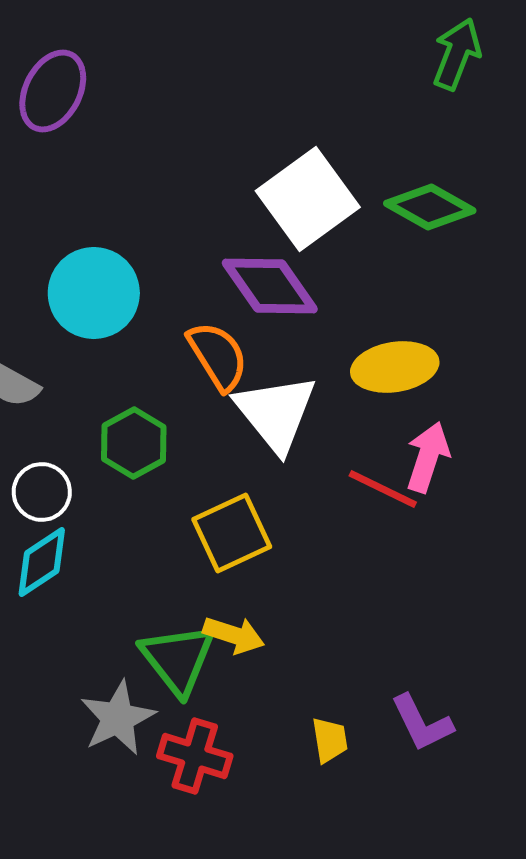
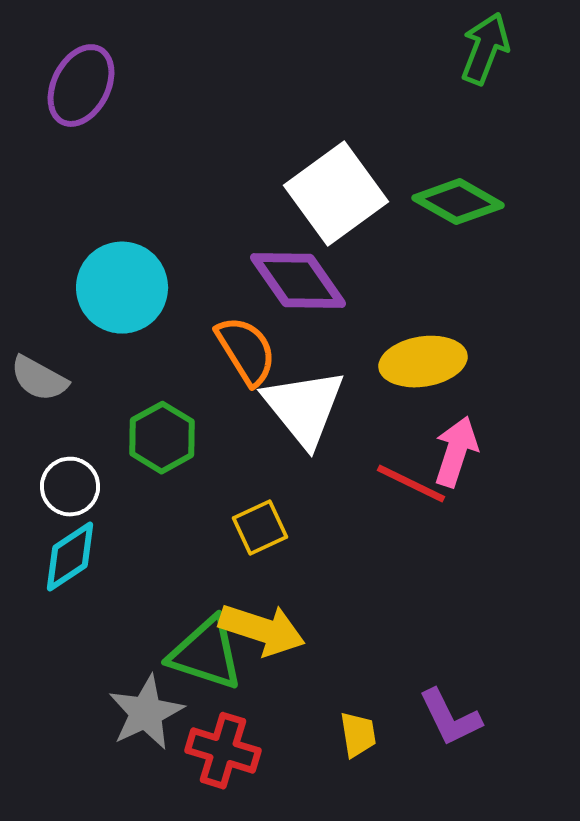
yellow square: (232, 533) -> (260, 528), size x0.7
yellow arrow: (234, 635) -> (262, 630), size x1.4
green triangle: (178, 659) -> (206, 654), turned -34

